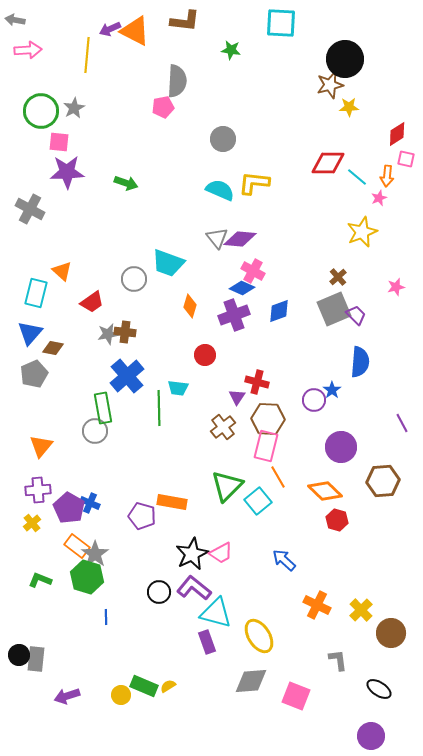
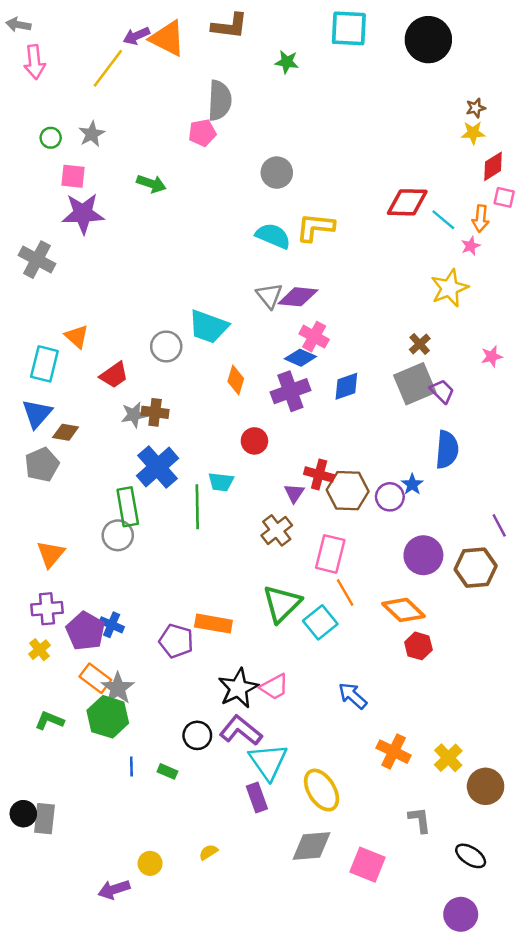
pink arrow: (28, 50) -> (35, 62), turned 88
yellow line: (87, 55) -> (108, 68), turned 32
black circle: (345, 59) -> (428, 40), moved
brown star: (330, 85) -> (476, 108), moved, size x0.6
yellow star: (349, 107) -> (473, 133), moved
green circle: (41, 111) -> (51, 138), size x0.5
green arrow: (126, 183) -> (151, 184), moved
brown hexagon: (268, 419) -> (348, 491), moved
brown hexagon: (383, 481) -> (476, 568), moved
cyan triangle: (216, 613) -> (268, 761), turned 40
green rectangle: (144, 686) -> (167, 771), moved, size x0.6
purple arrow: (67, 696) -> (114, 889), moved

